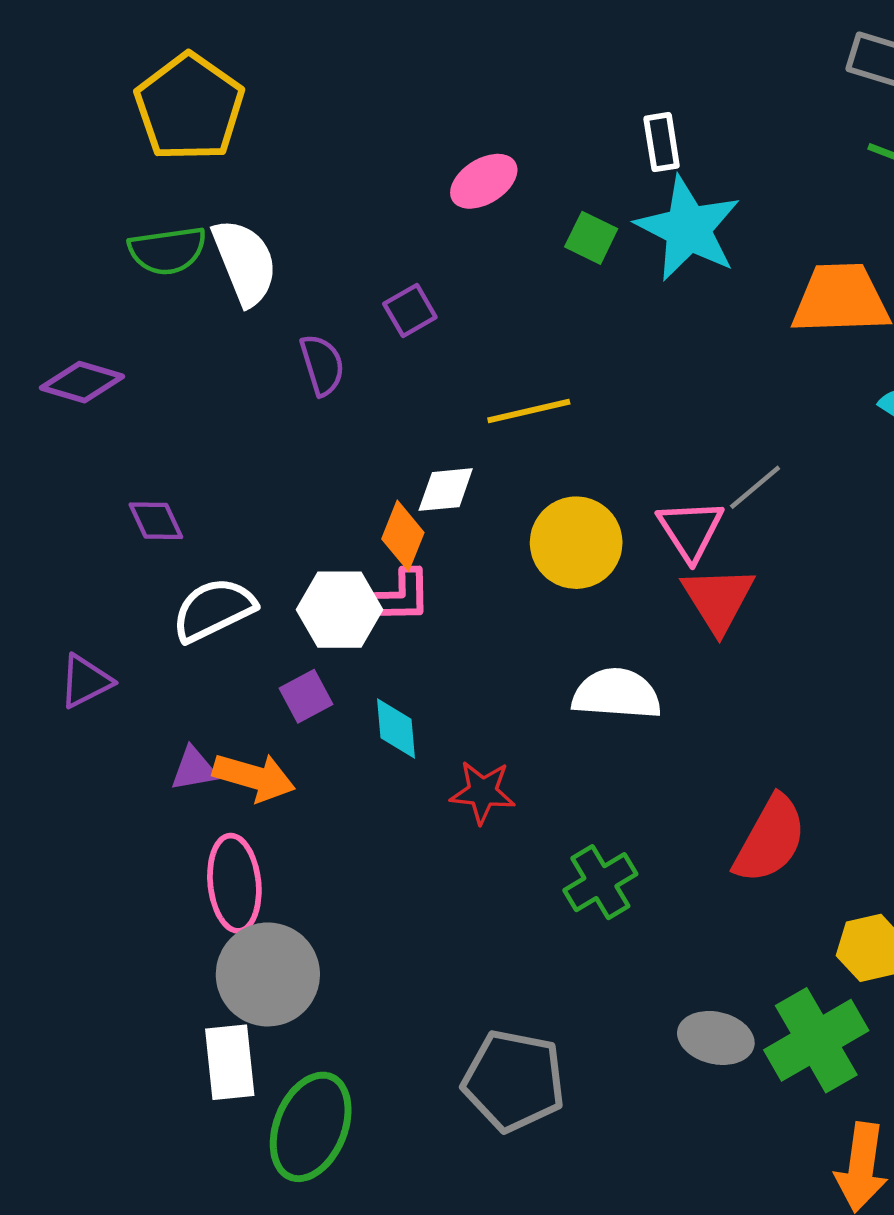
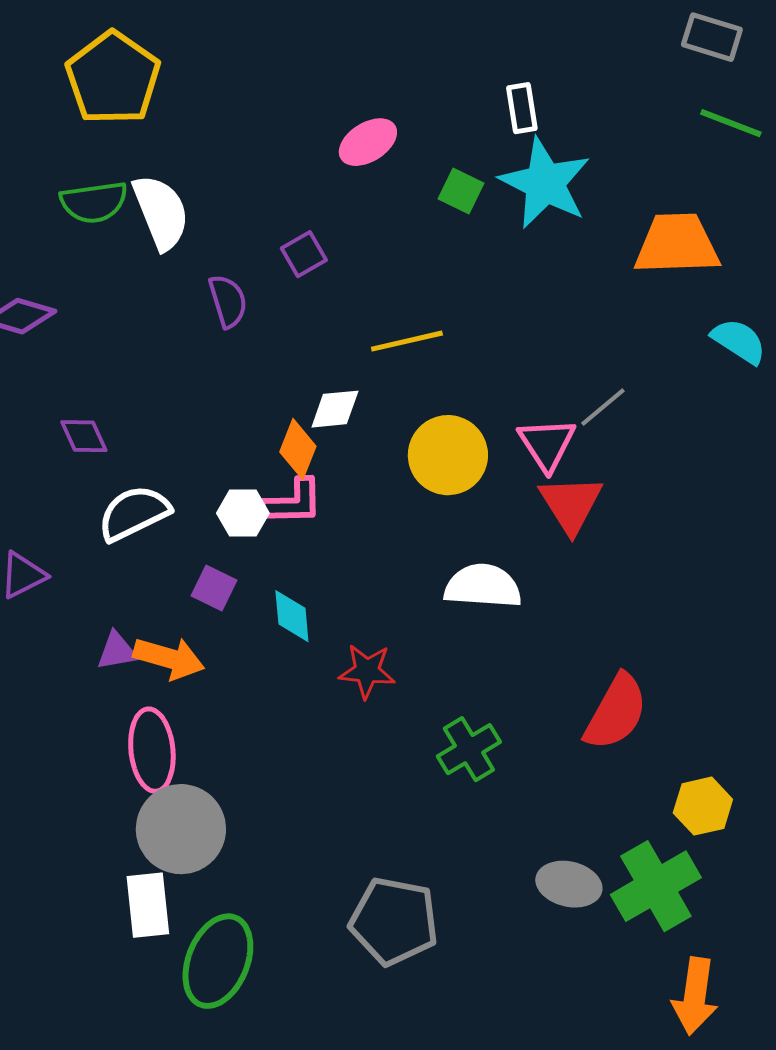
white hexagon: (339, 610) -> (243, 513), size x0.7
purple square: (306, 696) -> (214, 588), turned -36

